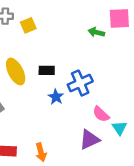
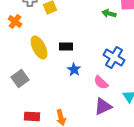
blue cross: (80, 83) -> (114, 57), moved, turned -35
pink semicircle: (101, 114) -> (101, 82), moved

